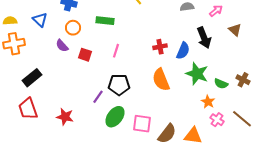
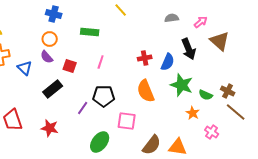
blue triangle: (40, 20) -> (25, 68), moved
orange circle: (73, 28) -> (50, 39), moved
brown triangle: (235, 30) -> (220, 41), size x1.5
black rectangle: (32, 78) -> (53, 89), moved
green ellipse: (115, 117) -> (100, 142), moved
brown line: (242, 119) -> (236, 112), moved
pink cross: (217, 120) -> (212, 132), moved
pink square: (142, 124) -> (127, 121), moved

